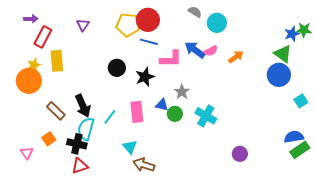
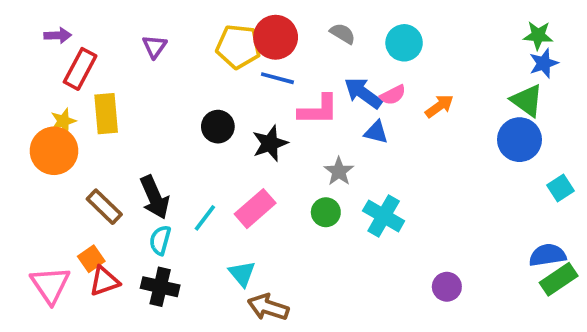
gray semicircle: (195, 12) -> (343, 34), moved
green star: (304, 30) -> (538, 35), moved
blue triangle: (162, 105) -> (376, 132), moved
pink rectangle: (137, 112) -> (255, 209), turned 55
cyan semicircle: (86, 129) -> (160, 240), size x0.7
black cross: (77, 144) -> (160, 287), moved
pink triangle: (27, 153) -> (50, 285), size x1.6
red triangle: (80, 166) -> (104, 281), moved

